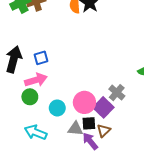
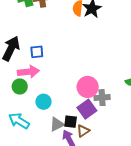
gray cross: (117, 93) -> (102, 98), turned 35
pink circle: (84, 102) -> (88, 87), moved
gray triangle: (75, 129) -> (57, 124), turned -42

